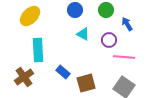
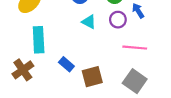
purple circle: (109, 40) -> (118, 20), moved

